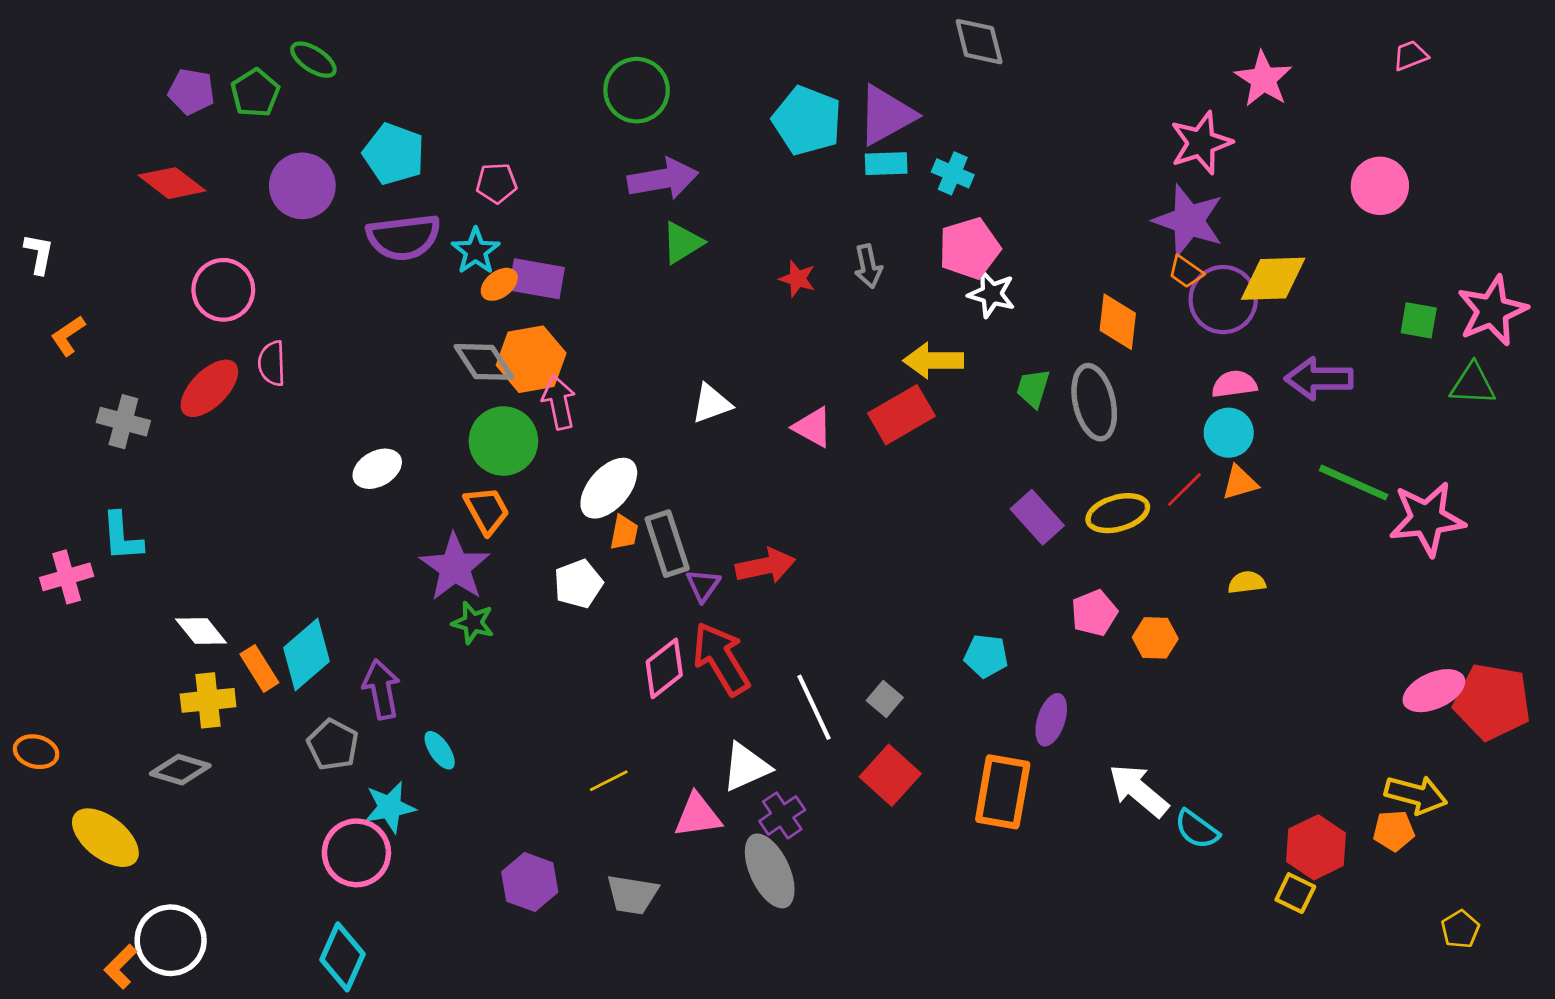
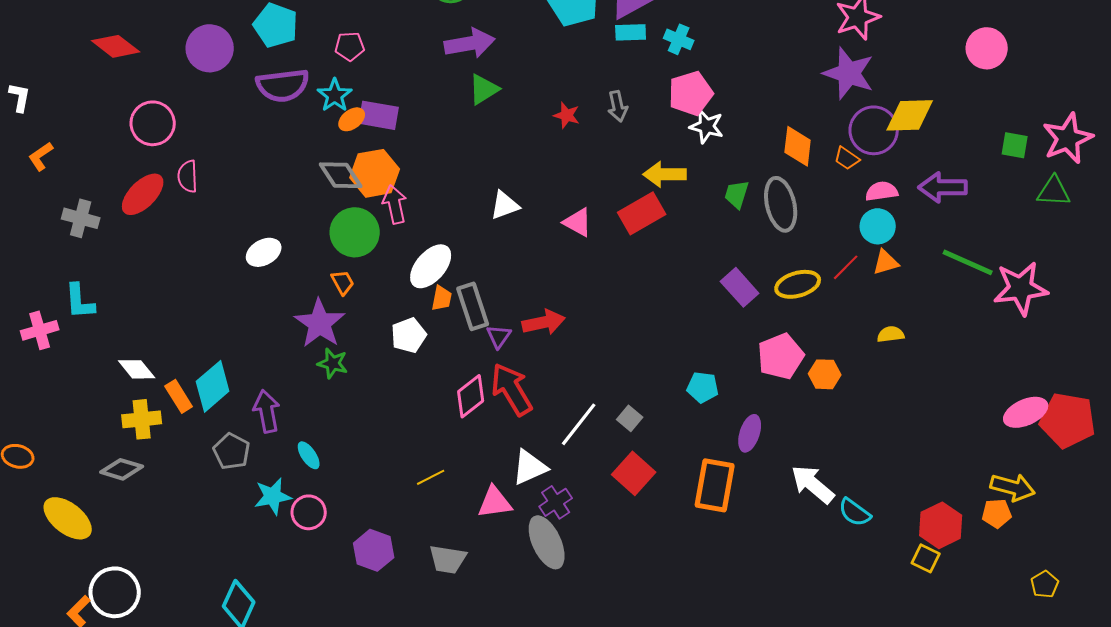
orange trapezoid: (1186, 272) -> (847, 158), moved
orange trapezoid: (487, 510) -> (343, 282), size x0.7
pink pentagon: (1094, 613) -> (781, 356), size x1.4
white line: (814, 707) -> (579, 424), turned 63
pink circle: (356, 853) -> (309, 512), moved, size x0.7

